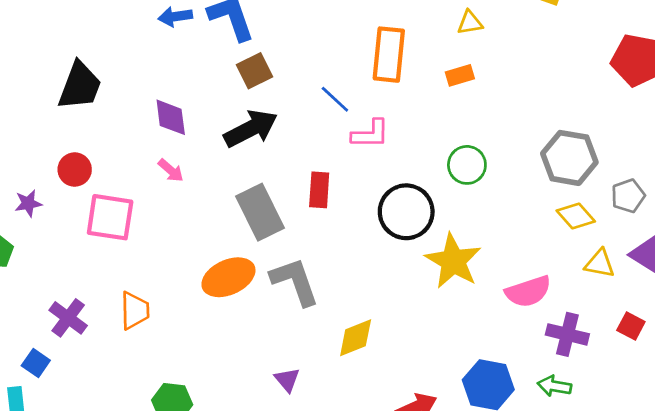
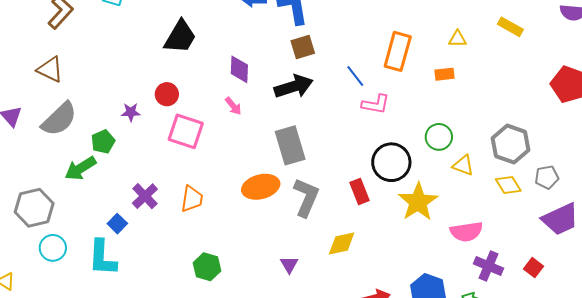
red rectangle: (319, 190) -> (360, 191), moved, turned -35
yellow triangle: (600, 264) -> (463, 165), moved
gray L-shape: (295, 281) -> (306, 197), turned 33

